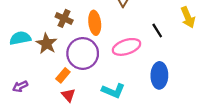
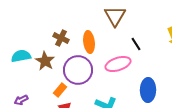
black line: (157, 30) -> (136, 44), moved

